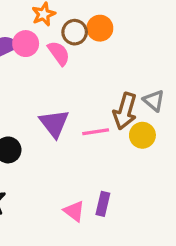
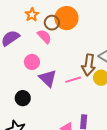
orange circle: (100, 28) -> (66, 18), size x1.5
pink circle: (26, 44) -> (32, 62), moved

